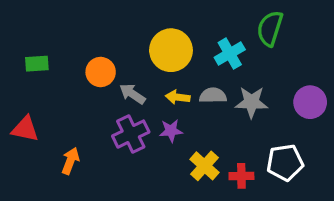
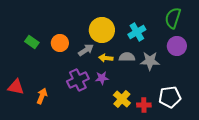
green semicircle: (270, 28) -> (173, 18), moved
green rectangle: (37, 64) -> (32, 42), moved, turned 40
gray arrow: (132, 94) -> (86, 50), moved, turned 112
purple circle: (310, 102) -> (177, 46), moved
red triangle: (25, 129) -> (16, 87), moved

